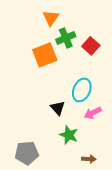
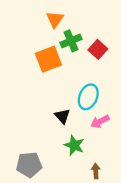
brown arrow: (89, 159) -> (96, 171), turned -96

